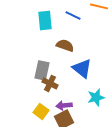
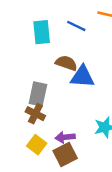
blue triangle: (82, 68) -> (82, 77), moved, turned -35
brown cross: (50, 83) -> (35, 114), moved

